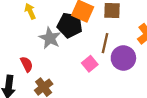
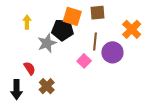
yellow arrow: (30, 11) -> (27, 22), turned 32
gray star: (50, 38) -> (47, 43), turned 30

